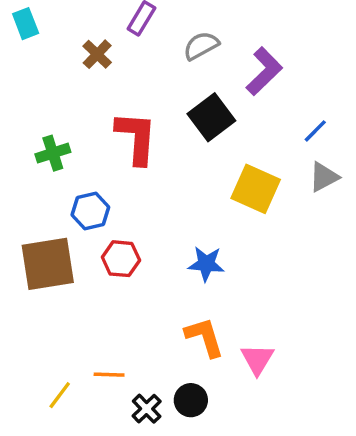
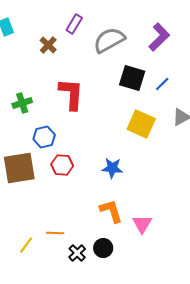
gray semicircle: (201, 46) -> (109, 40), size x1.5
purple L-shape: (264, 71) -> (159, 37), moved
black square: (211, 117) -> (132, 78), moved, turned -36
blue line: (315, 131) -> (162, 84), moved

